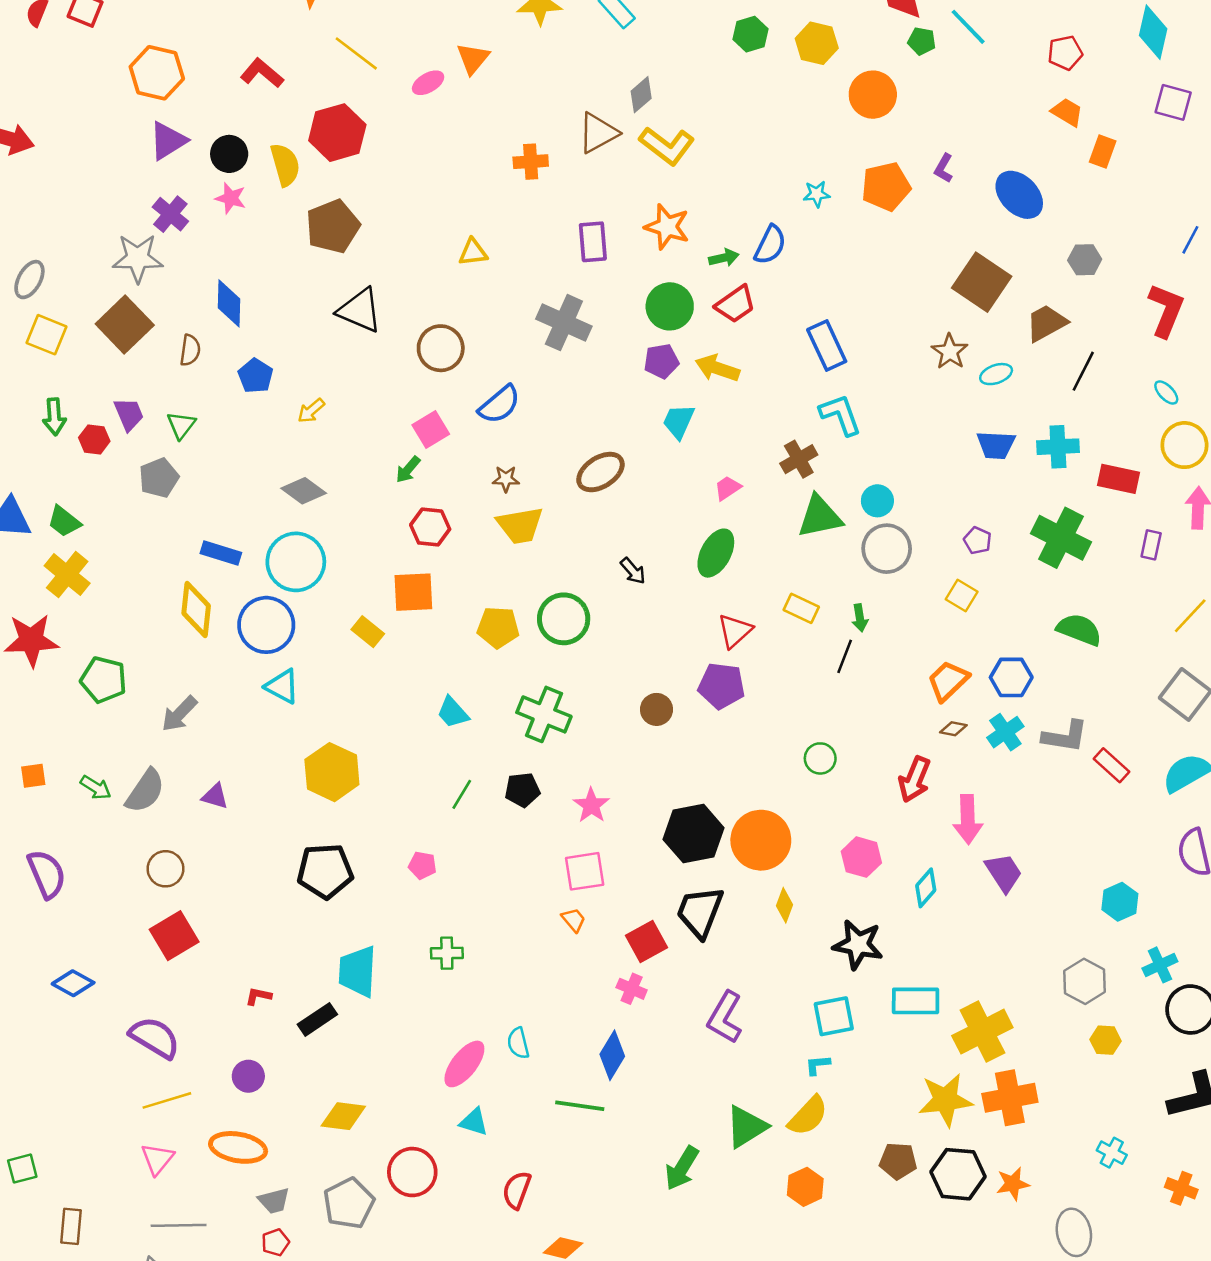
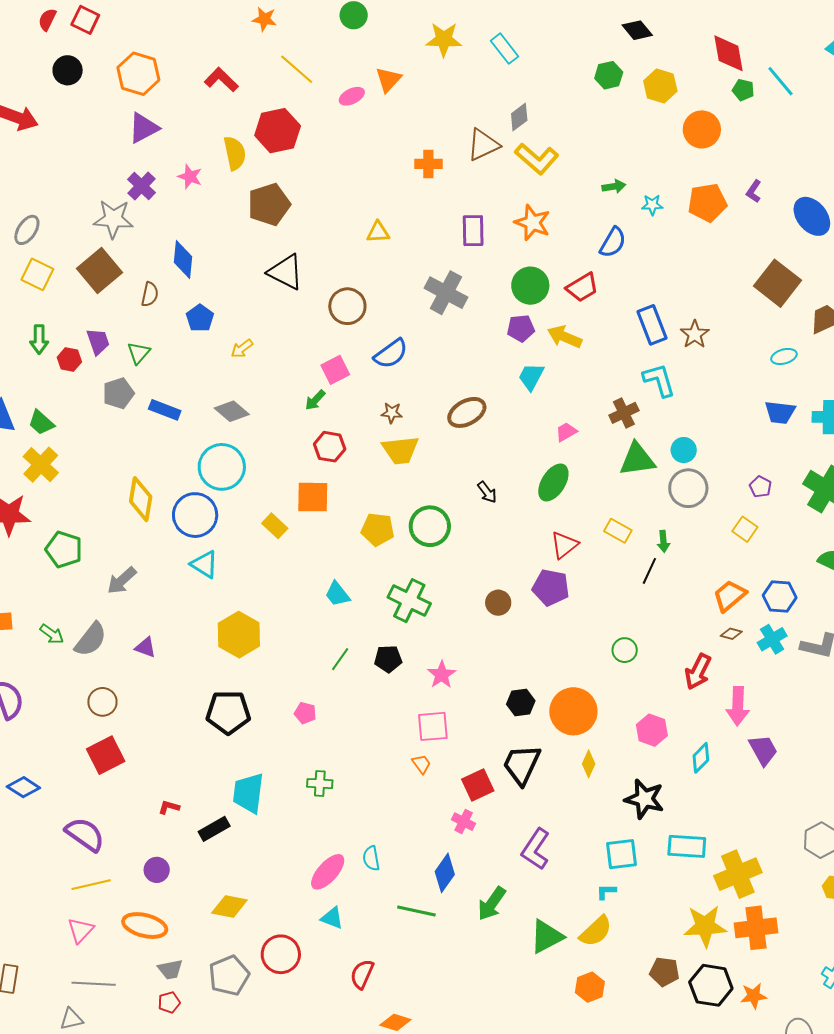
black circle: (229, 154) -> (68, 70), moved
green arrow: (724, 258) -> (614, 186), moved
brown star: (950, 352) -> (695, 334), moved
blue rectangle: (221, 553) -> (165, 410), moved
black hexagon: (694, 834) -> (521, 702), size x0.6
green arrow: (682, 1168) -> (492, 904), moved

